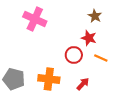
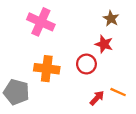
orange line: (101, 58) -> (118, 92), moved
orange cross: (49, 79) -> (47, 69), moved

